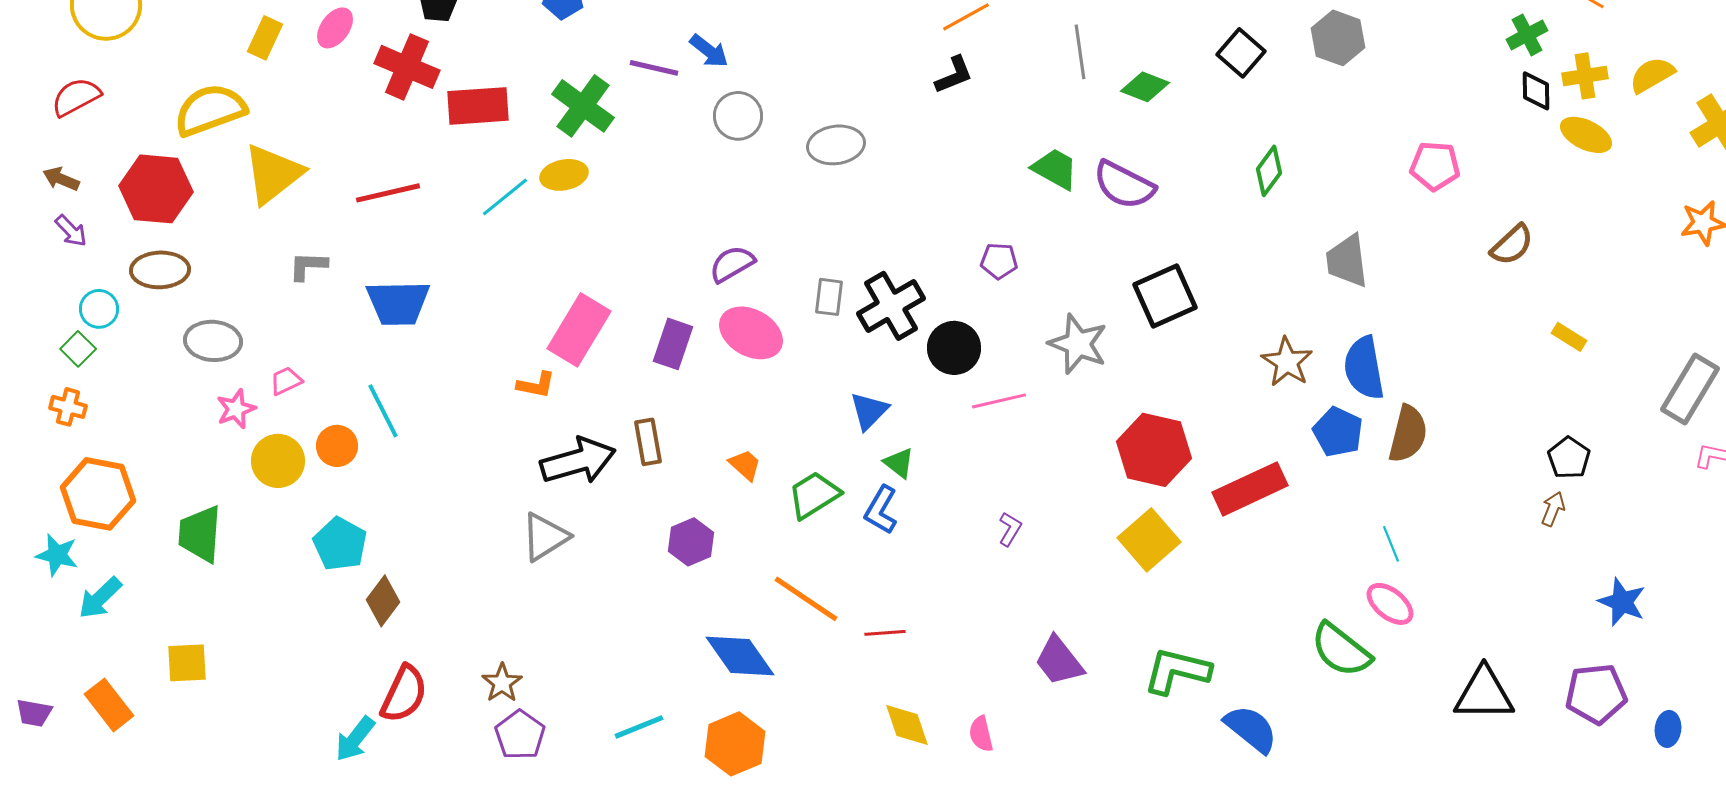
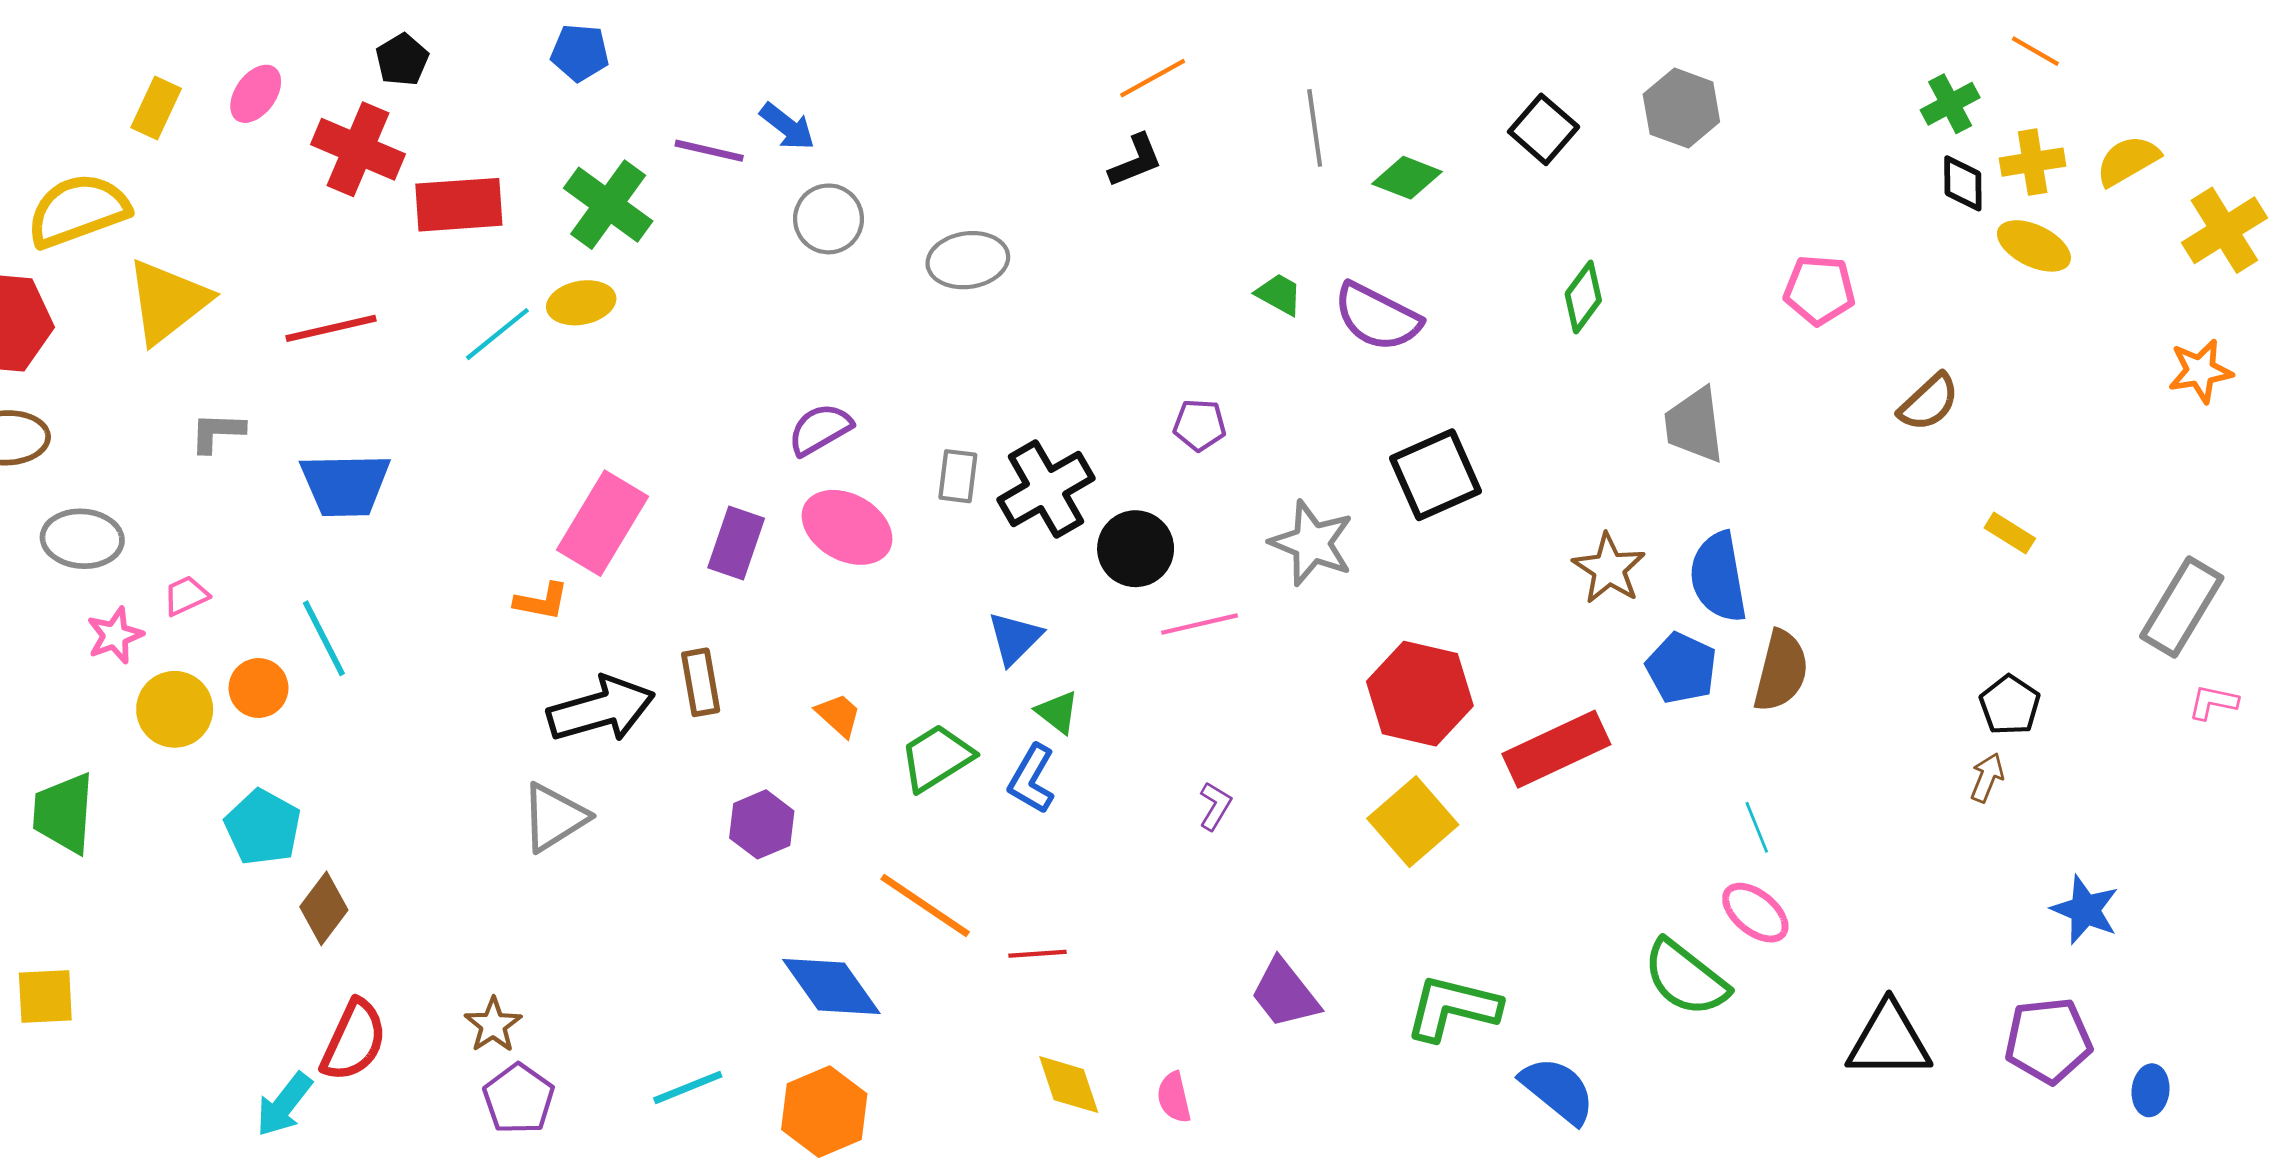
green trapezoid: (1055, 169) -> (1279, 294), size x0.7

